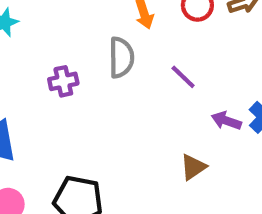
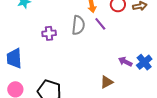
purple line: (183, 77) -> (100, 24), moved

